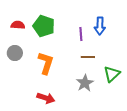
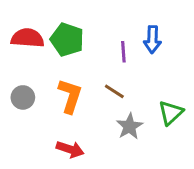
red semicircle: (18, 25) -> (27, 38), size x1.5
gray circle: (15, 53) -> (23, 97), moved
brown line: (88, 57) -> (114, 91), moved, turned 32

